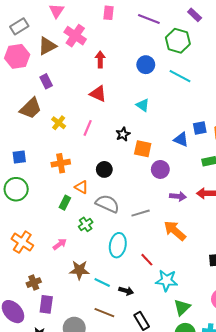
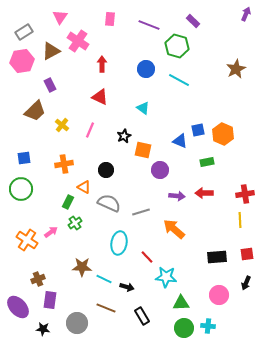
green cross: (86, 224) -> (75, 223), moved
pink arrow: (60, 244) -> (51, 232), moved
green triangle: (182, 307) -> (181, 303), turned 42

